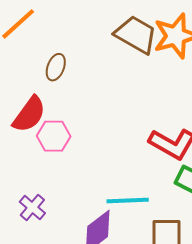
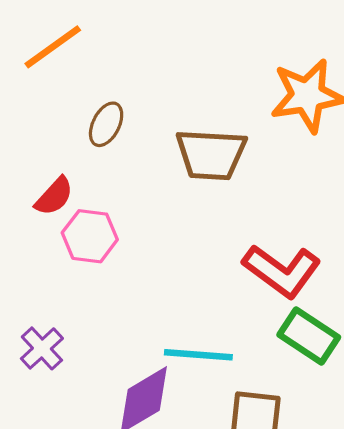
brown trapezoid: (136, 35) -> (211, 155), moved, turned 147
red semicircle: (29, 114) -> (54, 196), size x0.7

